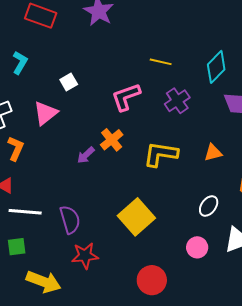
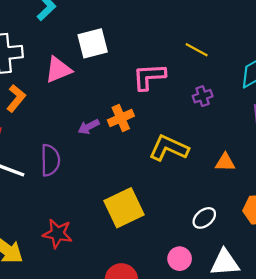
white square: (69, 82) -> (93, 43), size x1.6
purple cross: (177, 101) -> (203, 96), size x0.7
purple semicircle: (70, 220) -> (50, 160), moved

